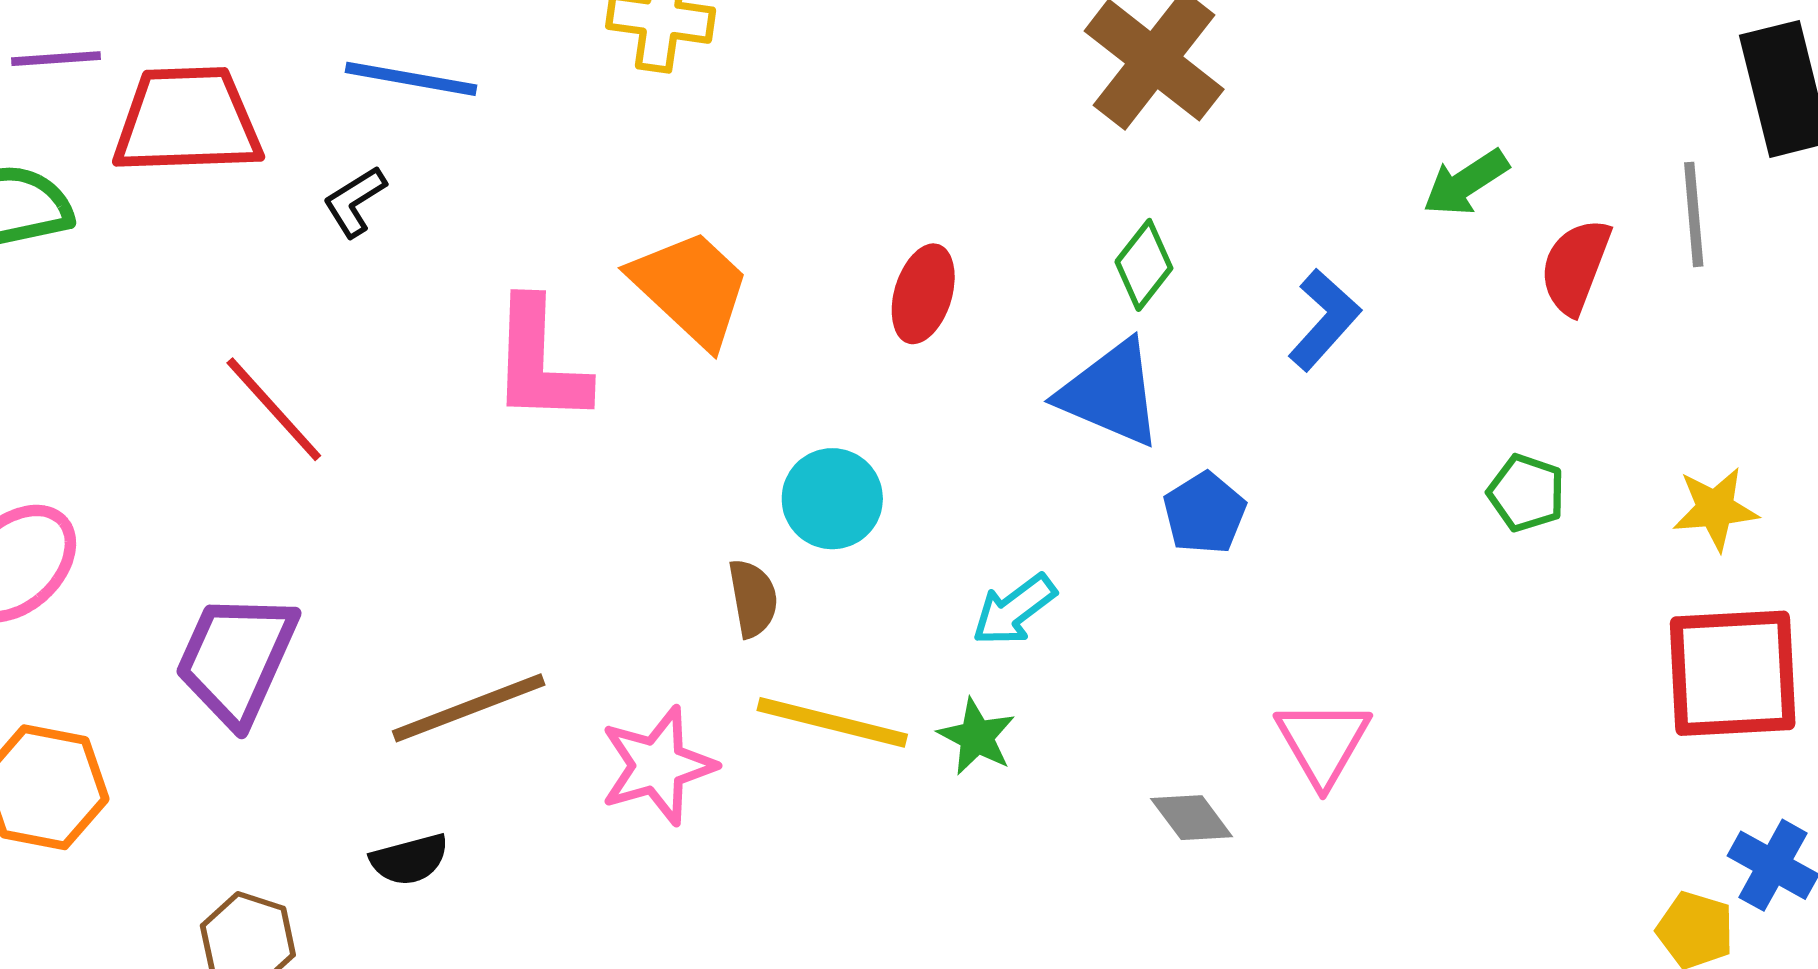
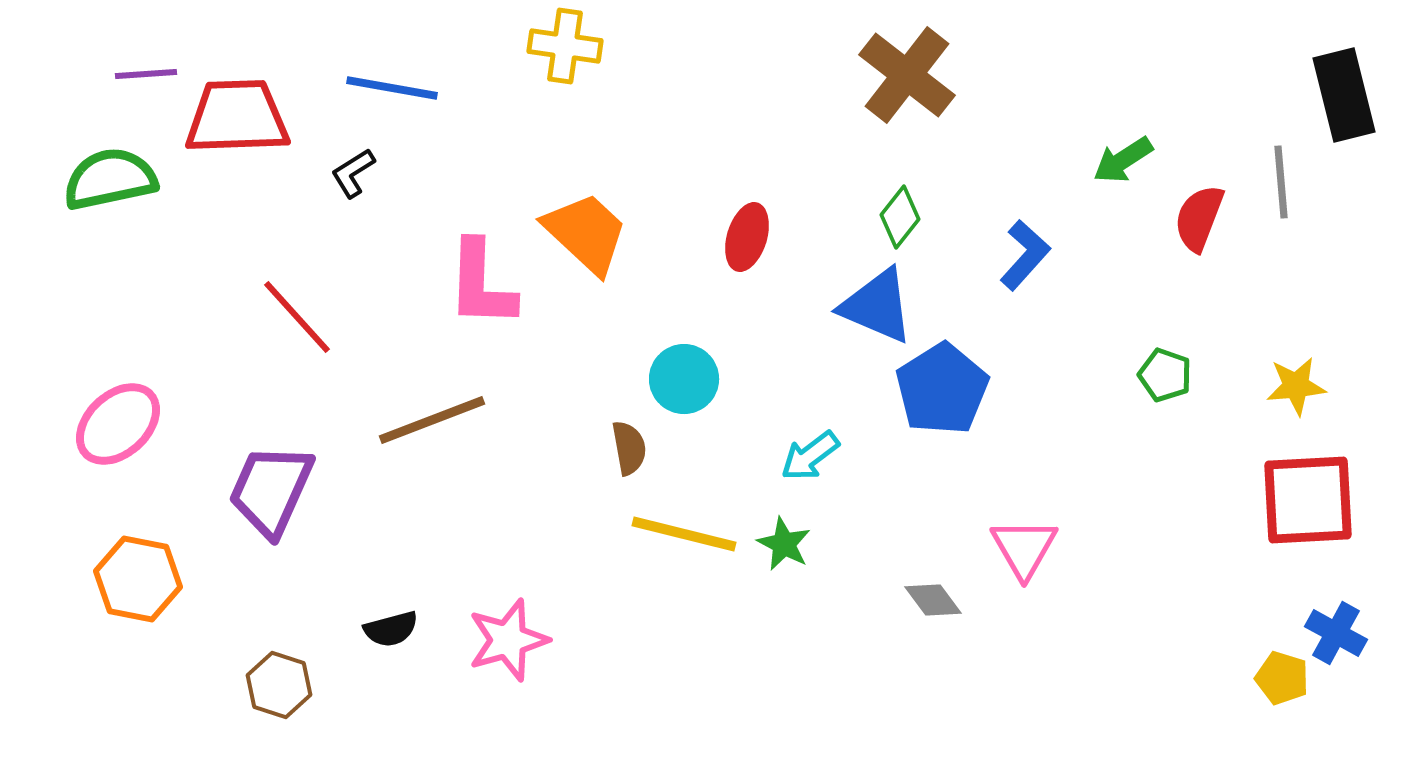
blue pentagon: (1205, 513) -> (942, 389), size x1.6
brown line: (469, 708) -> (432, 420), moved
pink star: (658, 766) -> (508, 640), moved

